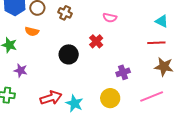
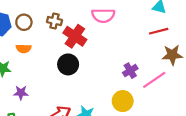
pink semicircle: (110, 18) -> (103, 16), size x1.5
red cross: (96, 41) -> (75, 36), moved, size x1.5
pink line: (152, 97) -> (154, 80), moved

